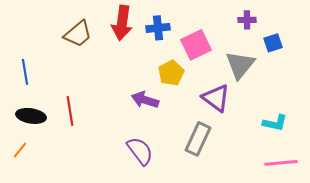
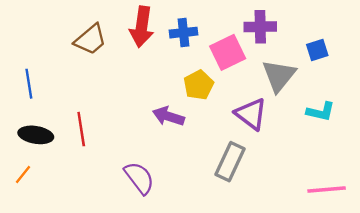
purple cross: (247, 20) -> (260, 27), moved, size x1.5
cyan L-shape: (275, 123) -> (321, 112), moved
purple semicircle: (140, 151) -> (139, 178), moved

